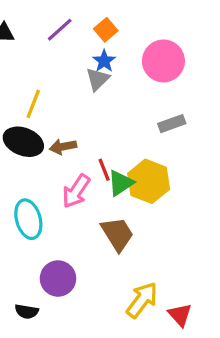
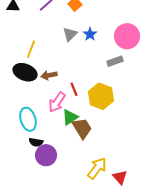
blue star: (104, 61) -> (90, 34), moved
pink circle: (163, 61) -> (127, 36), moved
green triangle: (121, 183) -> (70, 117), moved
black semicircle: (27, 311) -> (36, 142), moved

